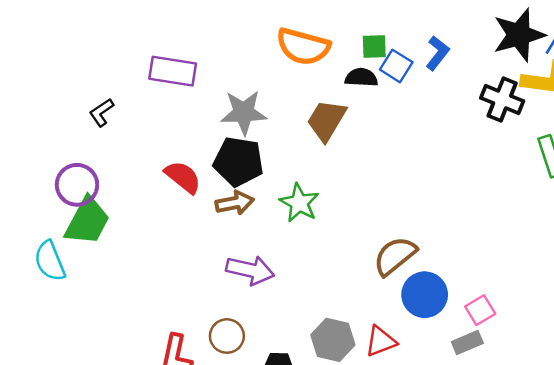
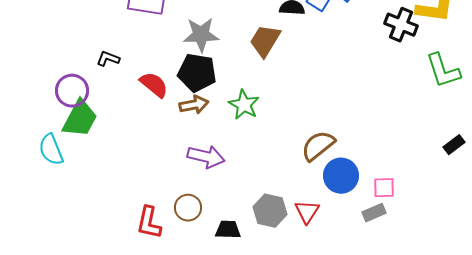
black L-shape: (102, 112) -> (108, 59), moved, turned 55
pink square: (480, 310) -> (384, 188), turned 30
red triangle: (381, 341) -> (307, 212), turned -36

